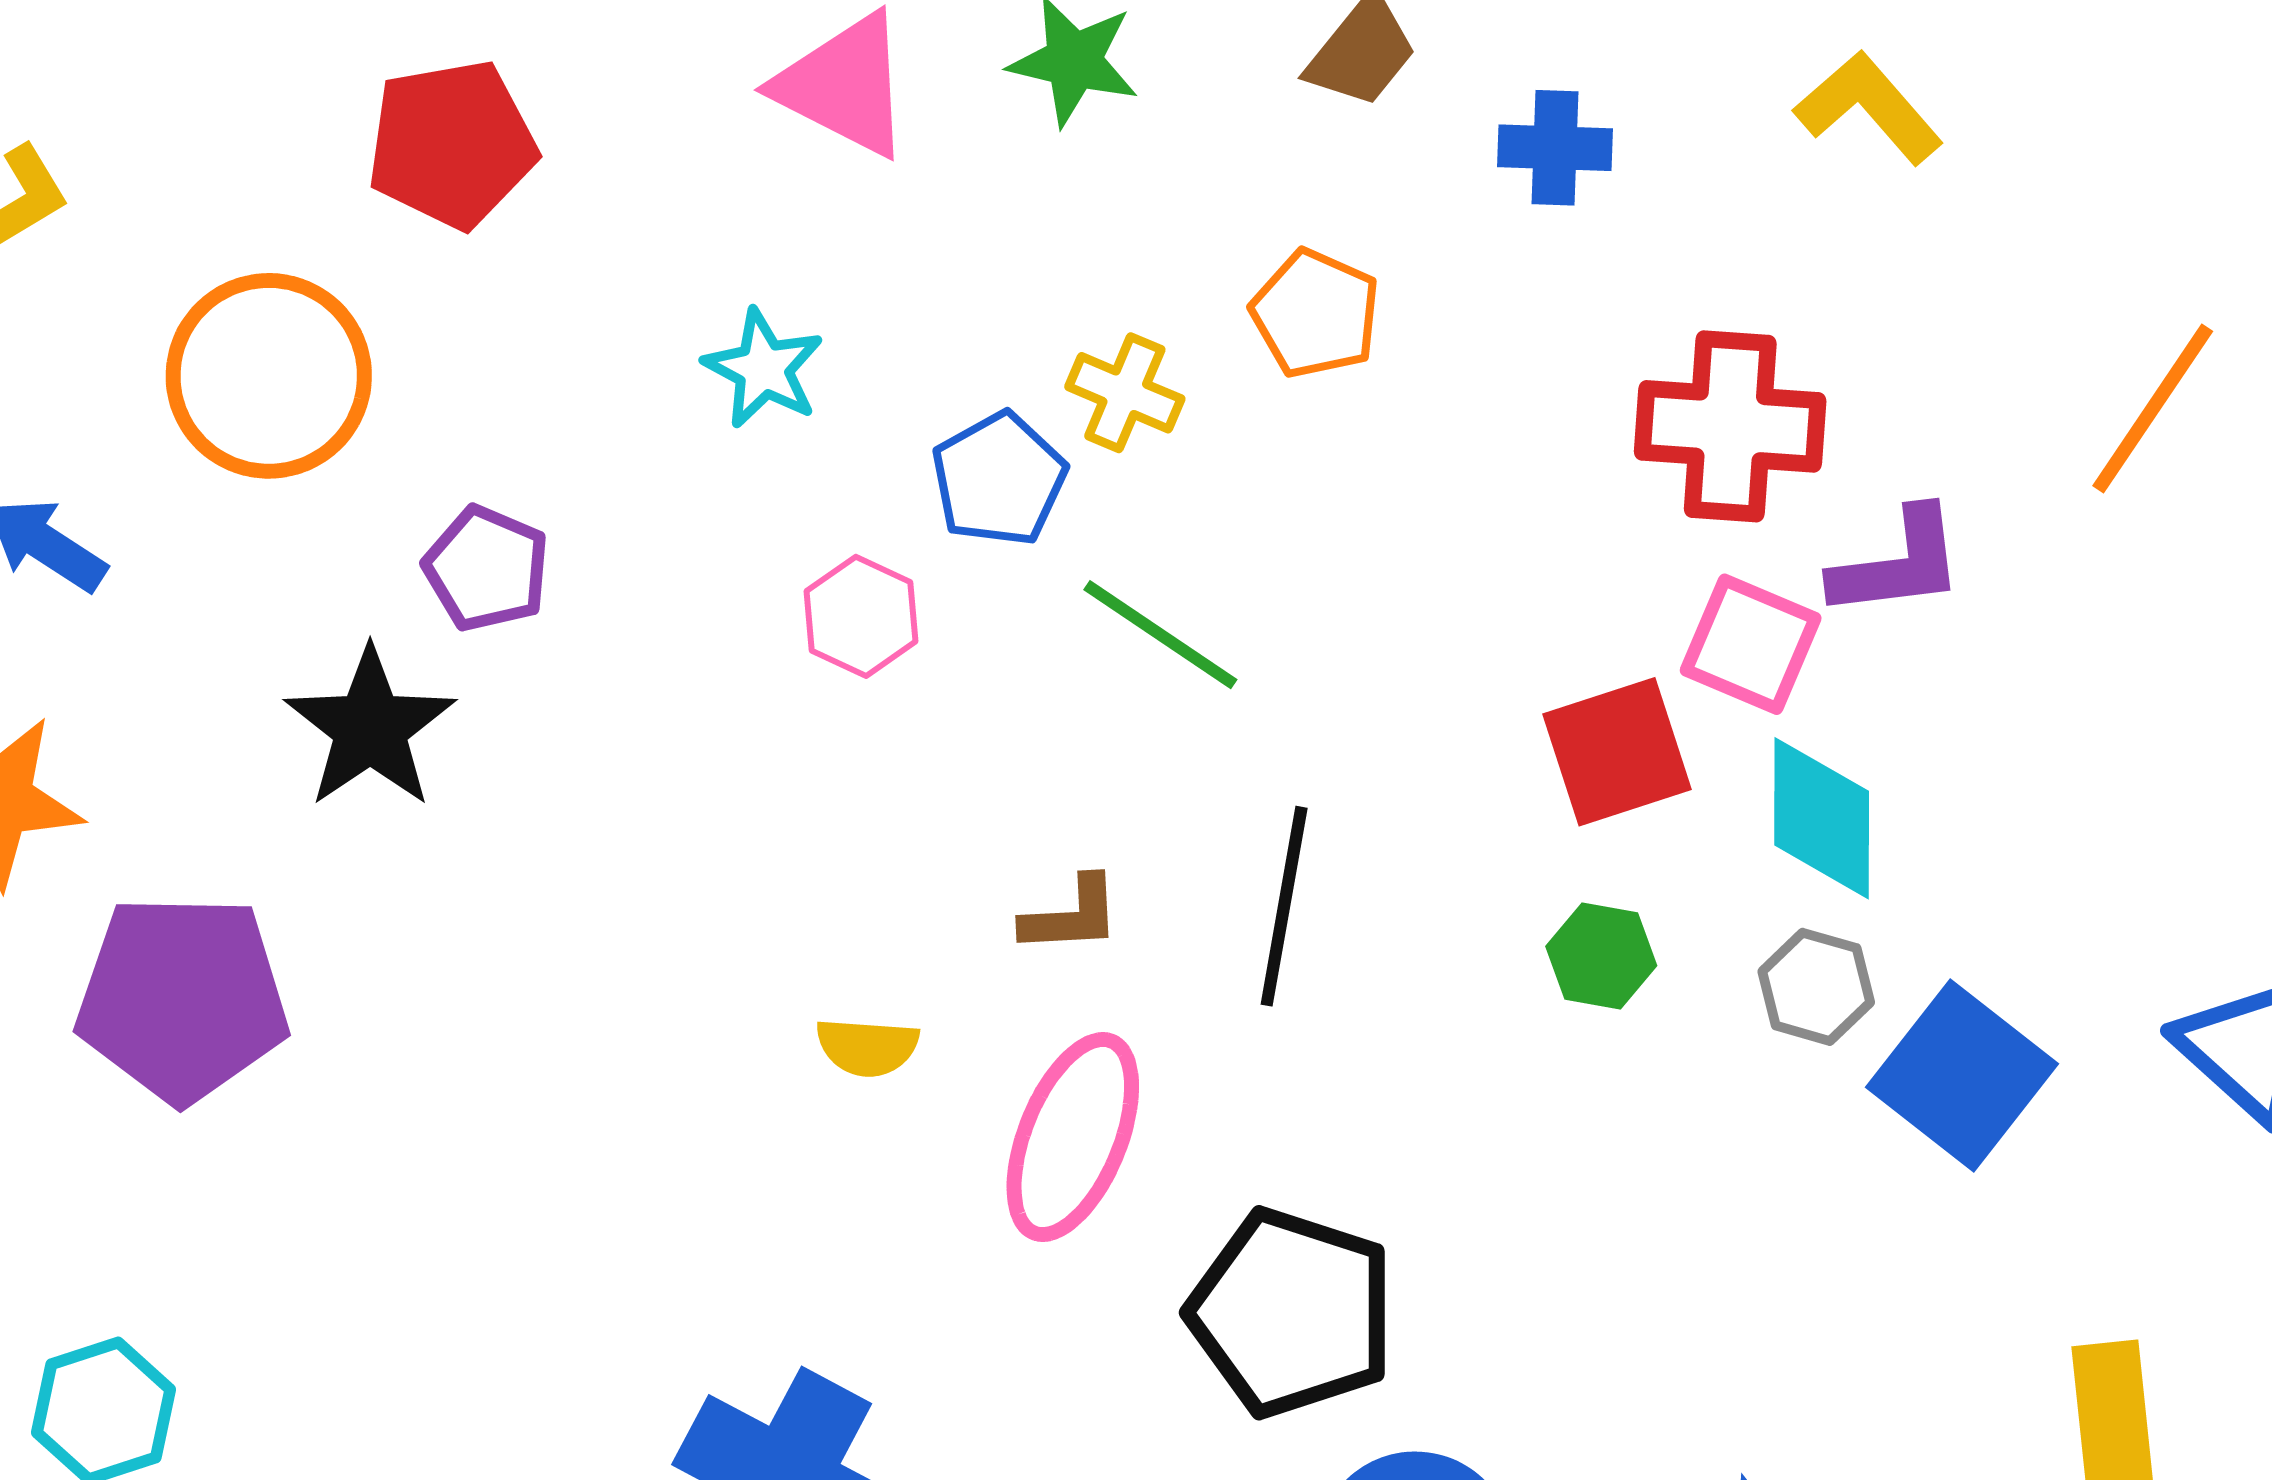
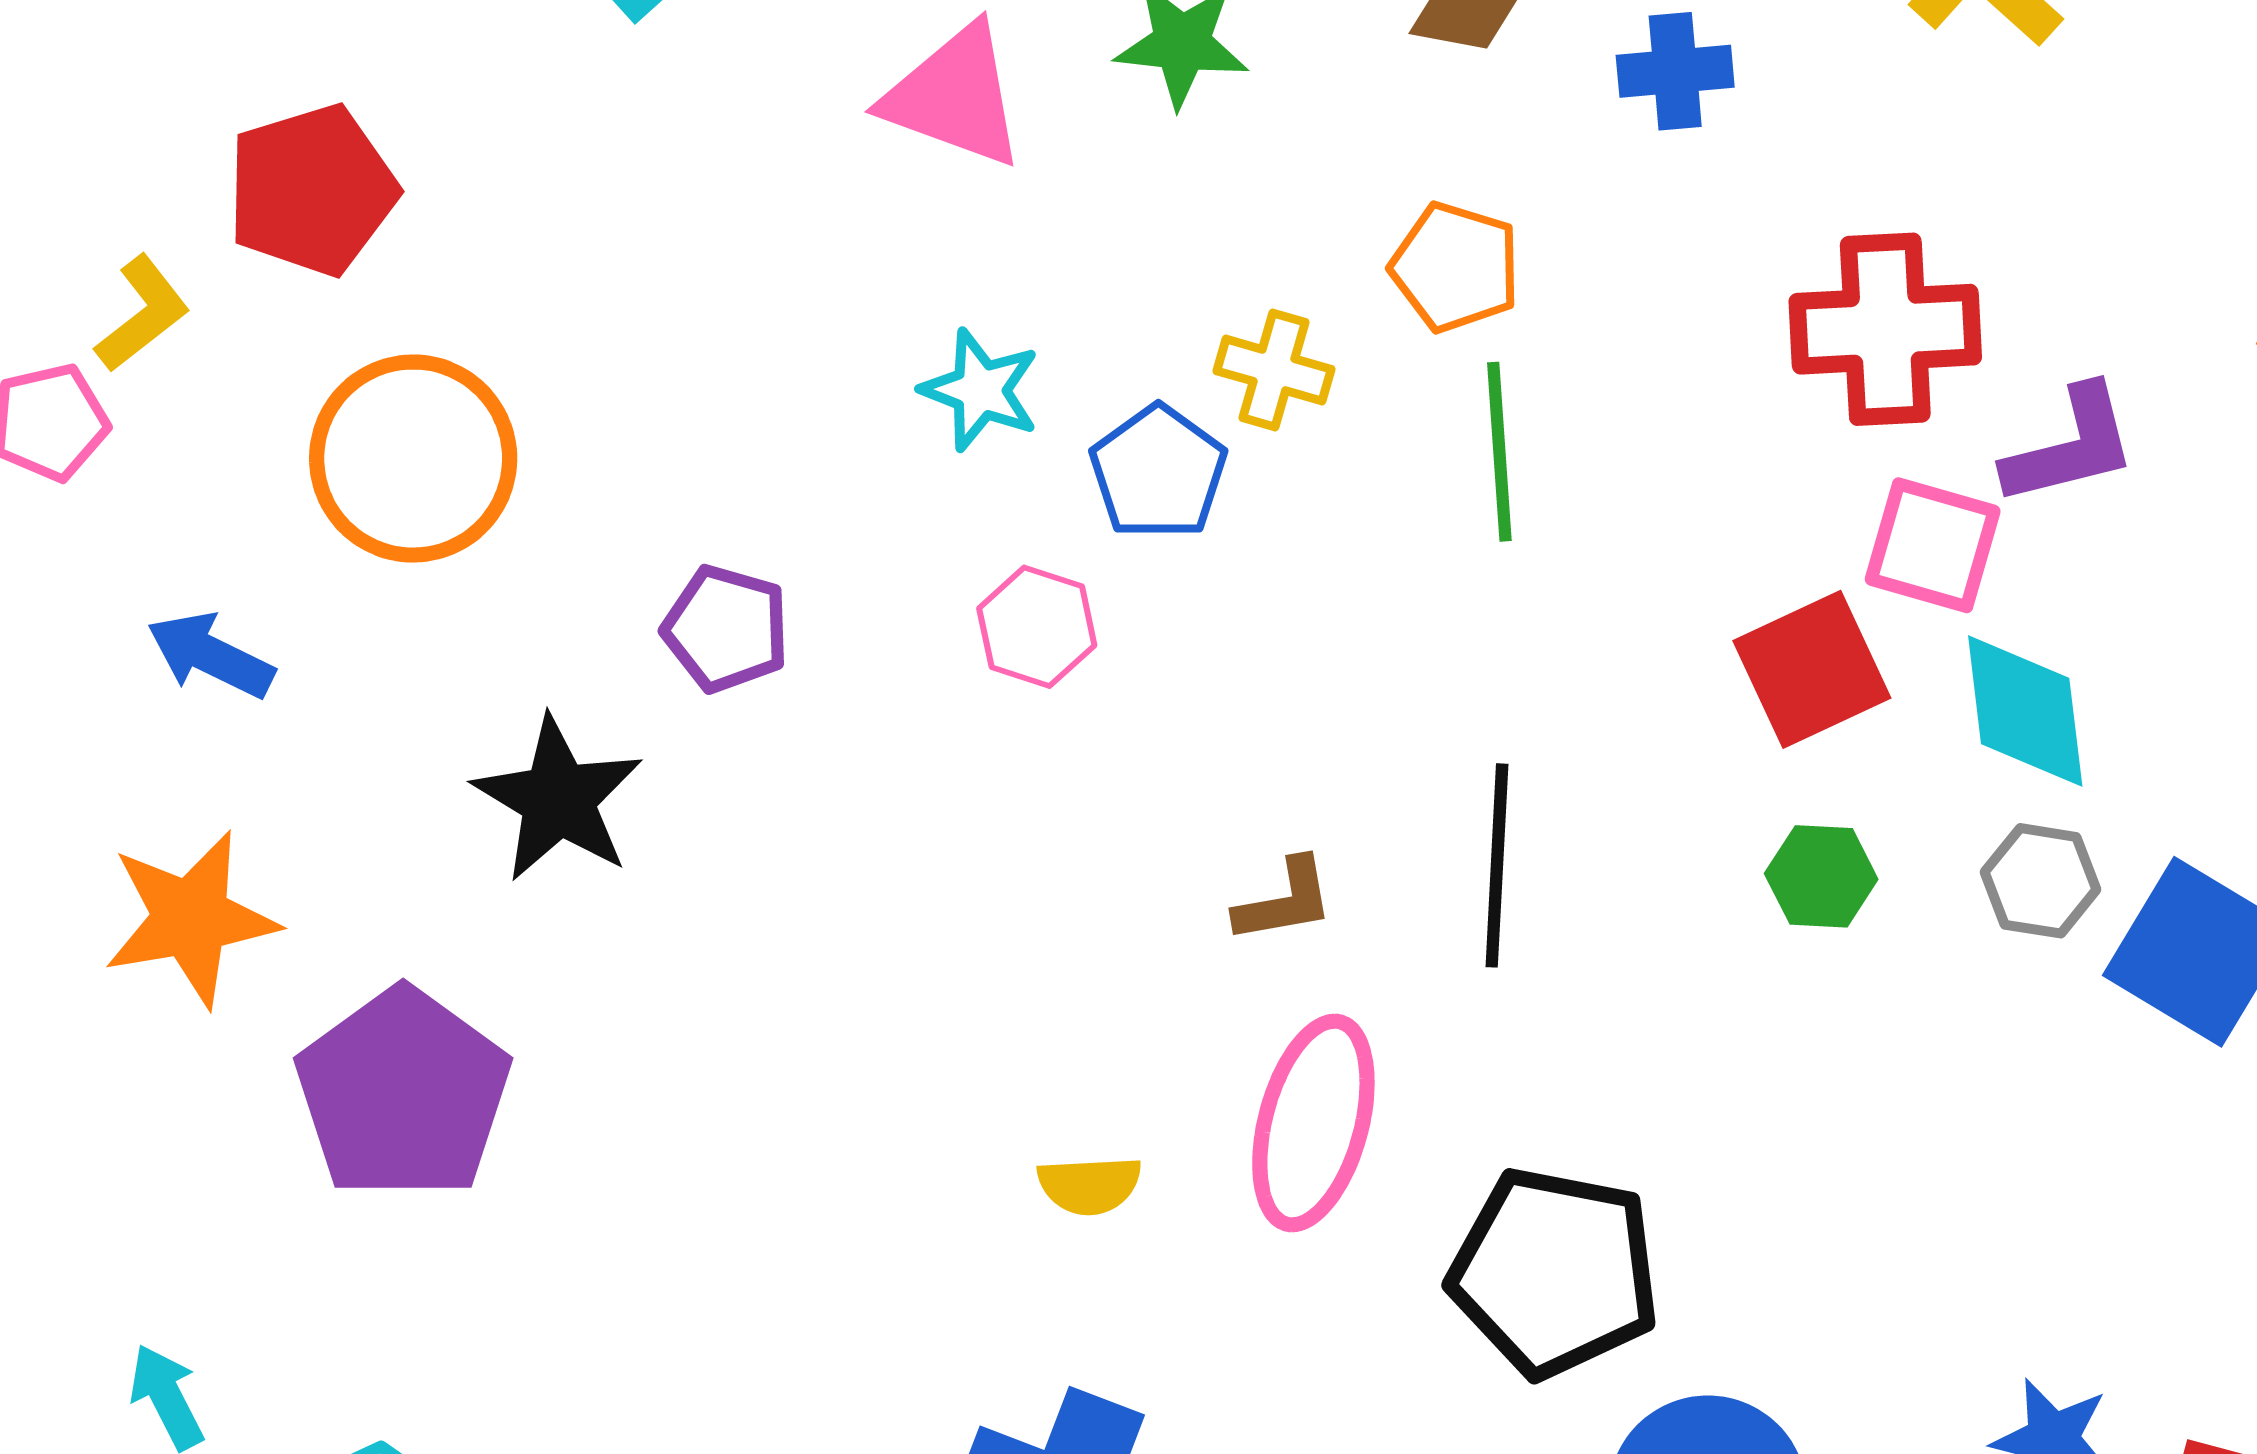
red pentagon: (452, 144) -> (312, 190), moved
cyan star: (764, 369) -> (980, 390), moved
purple pentagon: (487, 569) -> (726, 629), moved
green line: (1160, 635) -> (1499, 452), moved, turned 59
purple pentagon: (182, 998) -> (403, 1094), turned -30
yellow semicircle: (867, 1047) -> (1090, 1185), moved

